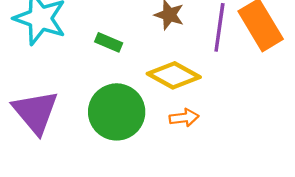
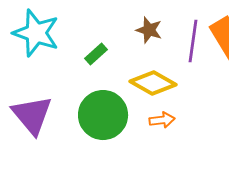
green rectangle: (109, 42) -> (96, 54), turned -65

